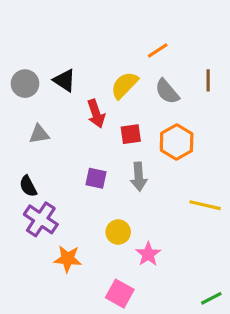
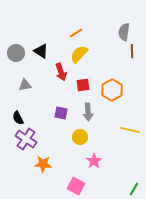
orange line: (158, 50) -> (76, 33), moved
gray semicircle: (167, 91) -> (124, 32), moved, turned 48
yellow circle: (118, 232) -> (80, 137), moved
green line: (211, 298) -> (134, 189), turned -32

